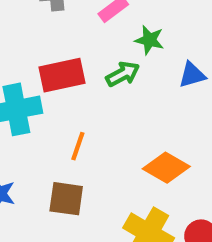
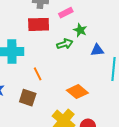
red rectangle: (62, 75) -> (39, 24), moved
orange line: (78, 146) -> (38, 74), turned -56

